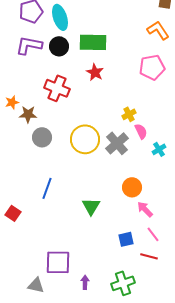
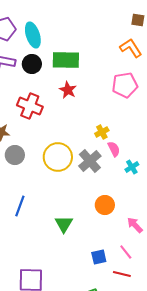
pink arrow: (145, 209) -> (135, 225), moved

